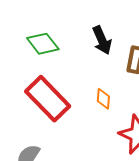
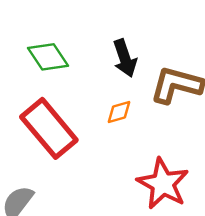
orange diamond: (103, 99) -> (119, 112), moved, turned 65

